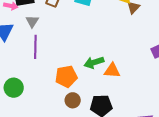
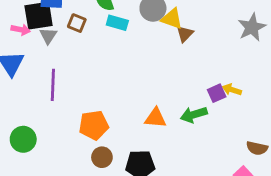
gray triangle: (32, 21) -> (48, 36), moved
green arrow: (94, 62) -> (194, 115), moved

